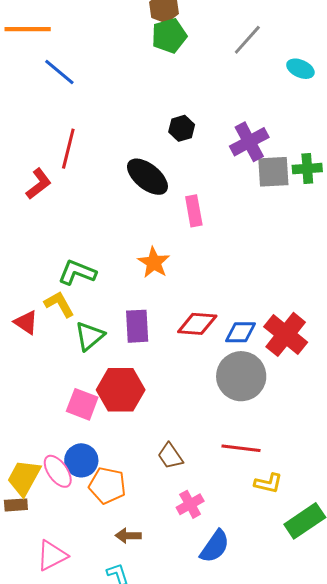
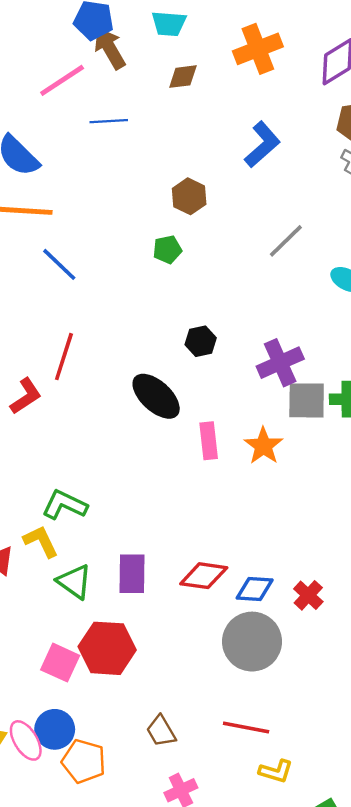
green pentagon: (169, 36) -> (167, 249), moved, size x0.7
orange star: (154, 262) -> (263, 446), moved
red cross: (286, 334) -> (308, 595), size x0.6
green triangle: (90, 336) -> (74, 582), turned -48

